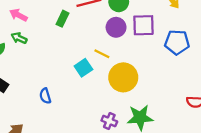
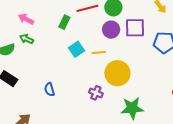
yellow line: (102, 54) -> (99, 53), turned -32
cyan square: (83, 68) -> (76, 49), moved
purple cross: (109, 121) -> (96, 93), moved

